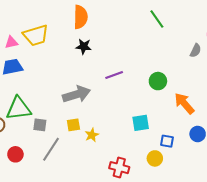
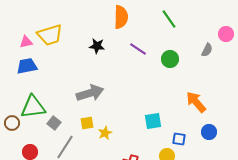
orange semicircle: (81, 17) -> (121, 17), moved
purple line: (114, 75) -> (138, 49), moved, turned 54
green circle: (158, 81) -> (170, 59), moved
gray square: (40, 125) -> (54, 123), turned 32

